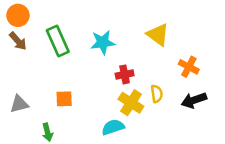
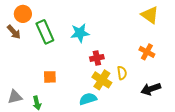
orange circle: (18, 15) -> (23, 14), moved
yellow triangle: (158, 35) -> (150, 15), moved
black arrow: (194, 100) -> (151, 89), moved
gray triangle: (19, 104) -> (15, 97), moved

